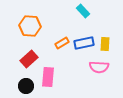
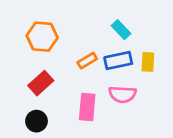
cyan rectangle: (83, 11) -> (121, 30), moved
pink semicircle: (99, 67) -> (122, 94), moved
pink rectangle: (48, 77) -> (87, 107), moved

